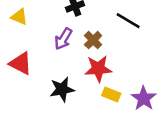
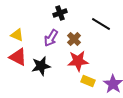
yellow triangle: (19, 17) -> (17, 35), moved
black star: (62, 89) -> (41, 66), moved

